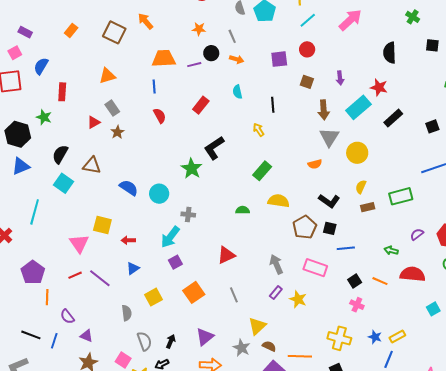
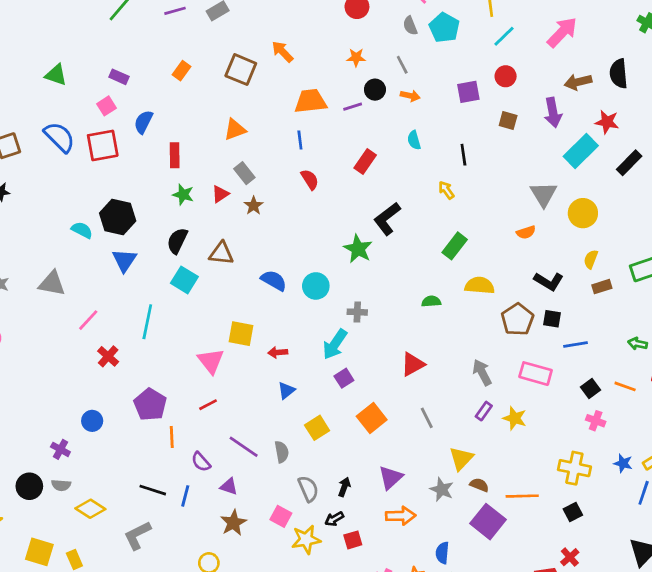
purple arrow: (340, 78) -> (553, 113), size x1.5
brown arrow: (324, 110) -> (578, 82), moved, turned 84
green star: (44, 117) -> (183, 195), moved
blue triangle: (21, 166) -> (124, 260), turned -30
purple line: (100, 278) -> (244, 447), moved

